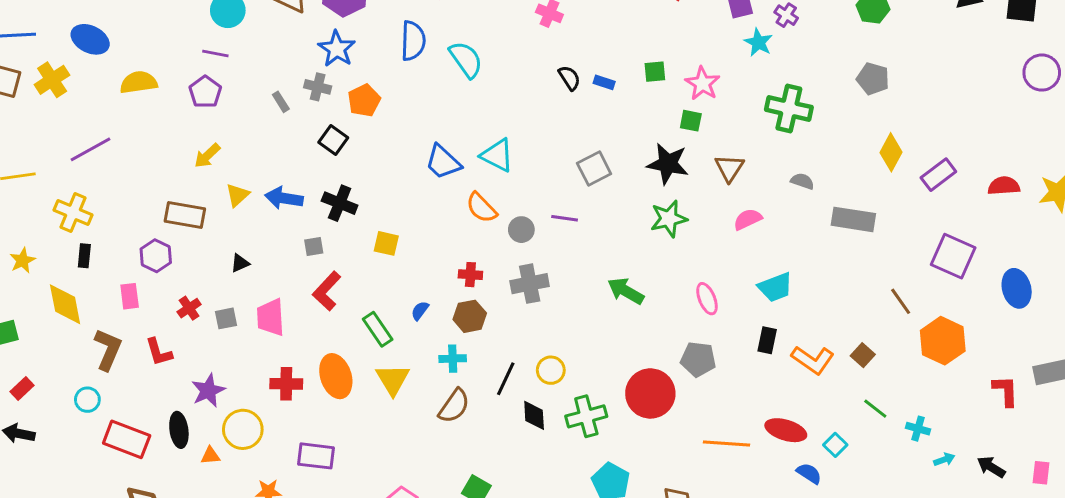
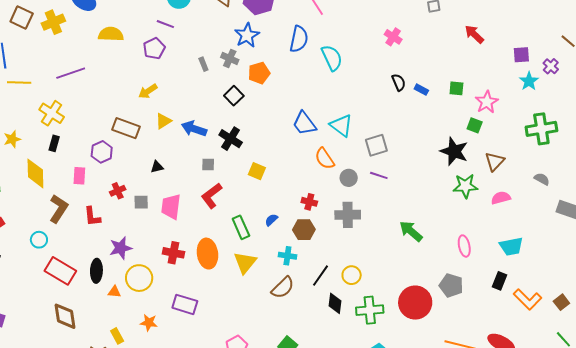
green cross: (789, 108) -> (541, 129), turned -32
gray square: (594, 168) -> (376, 145), moved
green star: (669, 219) -> (465, 186), moved

